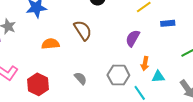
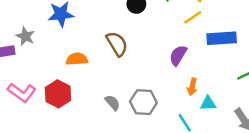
blue rectangle: (168, 23) -> (222, 38), size x1.6
gray hexagon: (118, 75) -> (143, 102), moved
red hexagon: (38, 84) -> (58, 94), moved

